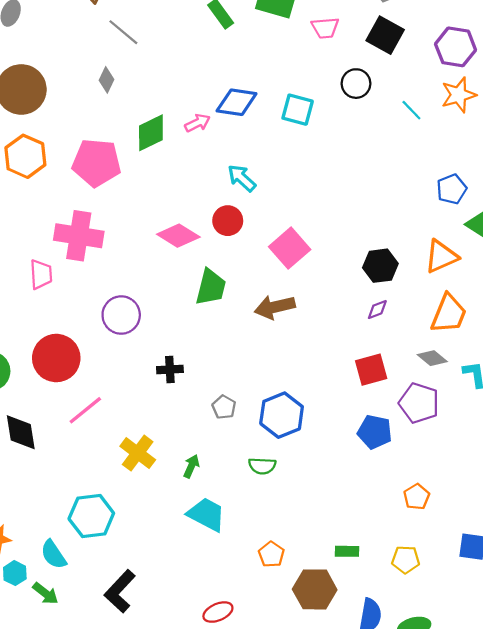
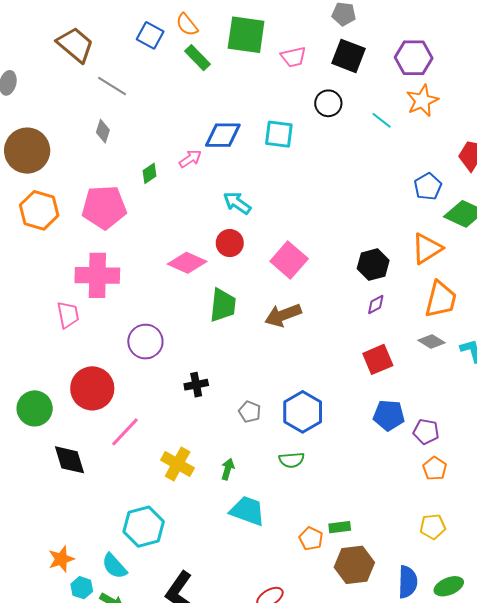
green diamond: (151, 133) -> (150, 173), size x0.6
purple pentagon: (419, 403) -> (426, 432), moved, size x0.7
green rectangle: (347, 551) -> (340, 527), moved

